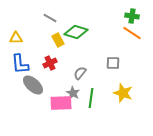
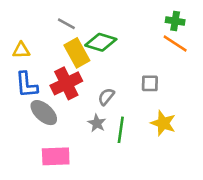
yellow rectangle: (58, 40) -> (77, 53), size x1.5
red cross: (50, 63) -> (66, 83), size x1.6
pink rectangle: (61, 103) -> (56, 156), moved

